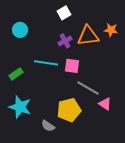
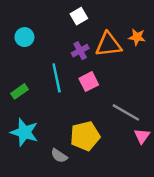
cyan line: (46, 63) -> (57, 78), turned 70
pink square: (72, 66) -> (89, 82), turned -35
gray line: (88, 88) -> (126, 112), moved
pink triangle: (105, 104) -> (142, 136), moved, turned 32

